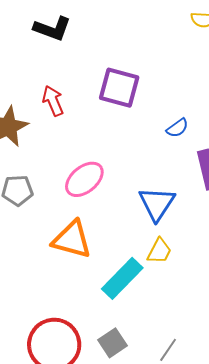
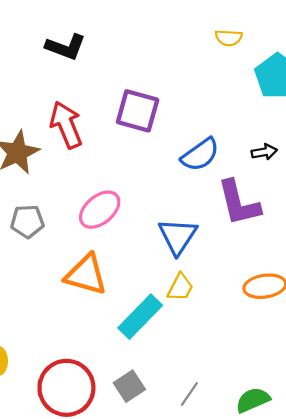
red arrow: (53, 101) -> (66, 125), size x1.4
blue semicircle: (177, 128) -> (200, 155), size x1.6

